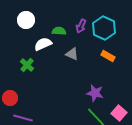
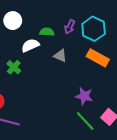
orange rectangle: (108, 56) -> (98, 58), size x1.5

